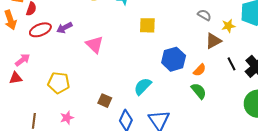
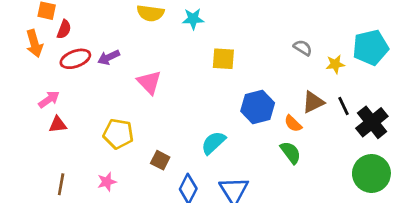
brown triangle: (213, 41) -> (313, 102), moved
black line: (232, 64) -> (343, 106), moved
orange semicircle: (200, 70) -> (293, 124), turned 88
red triangle: (16, 78) -> (58, 125), moved
yellow pentagon: (59, 83) -> (118, 134), moved

